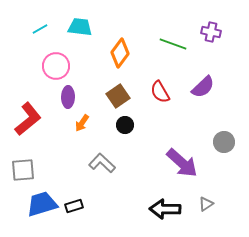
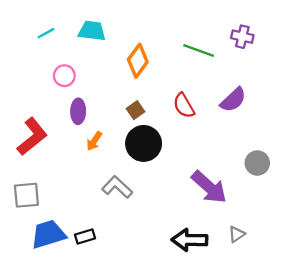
pink circle: (56, 66) -> (64, 76), size x0.7
brown square: (118, 96) -> (136, 110), size x0.7
black circle: (125, 125) -> (144, 143), size x1.8

